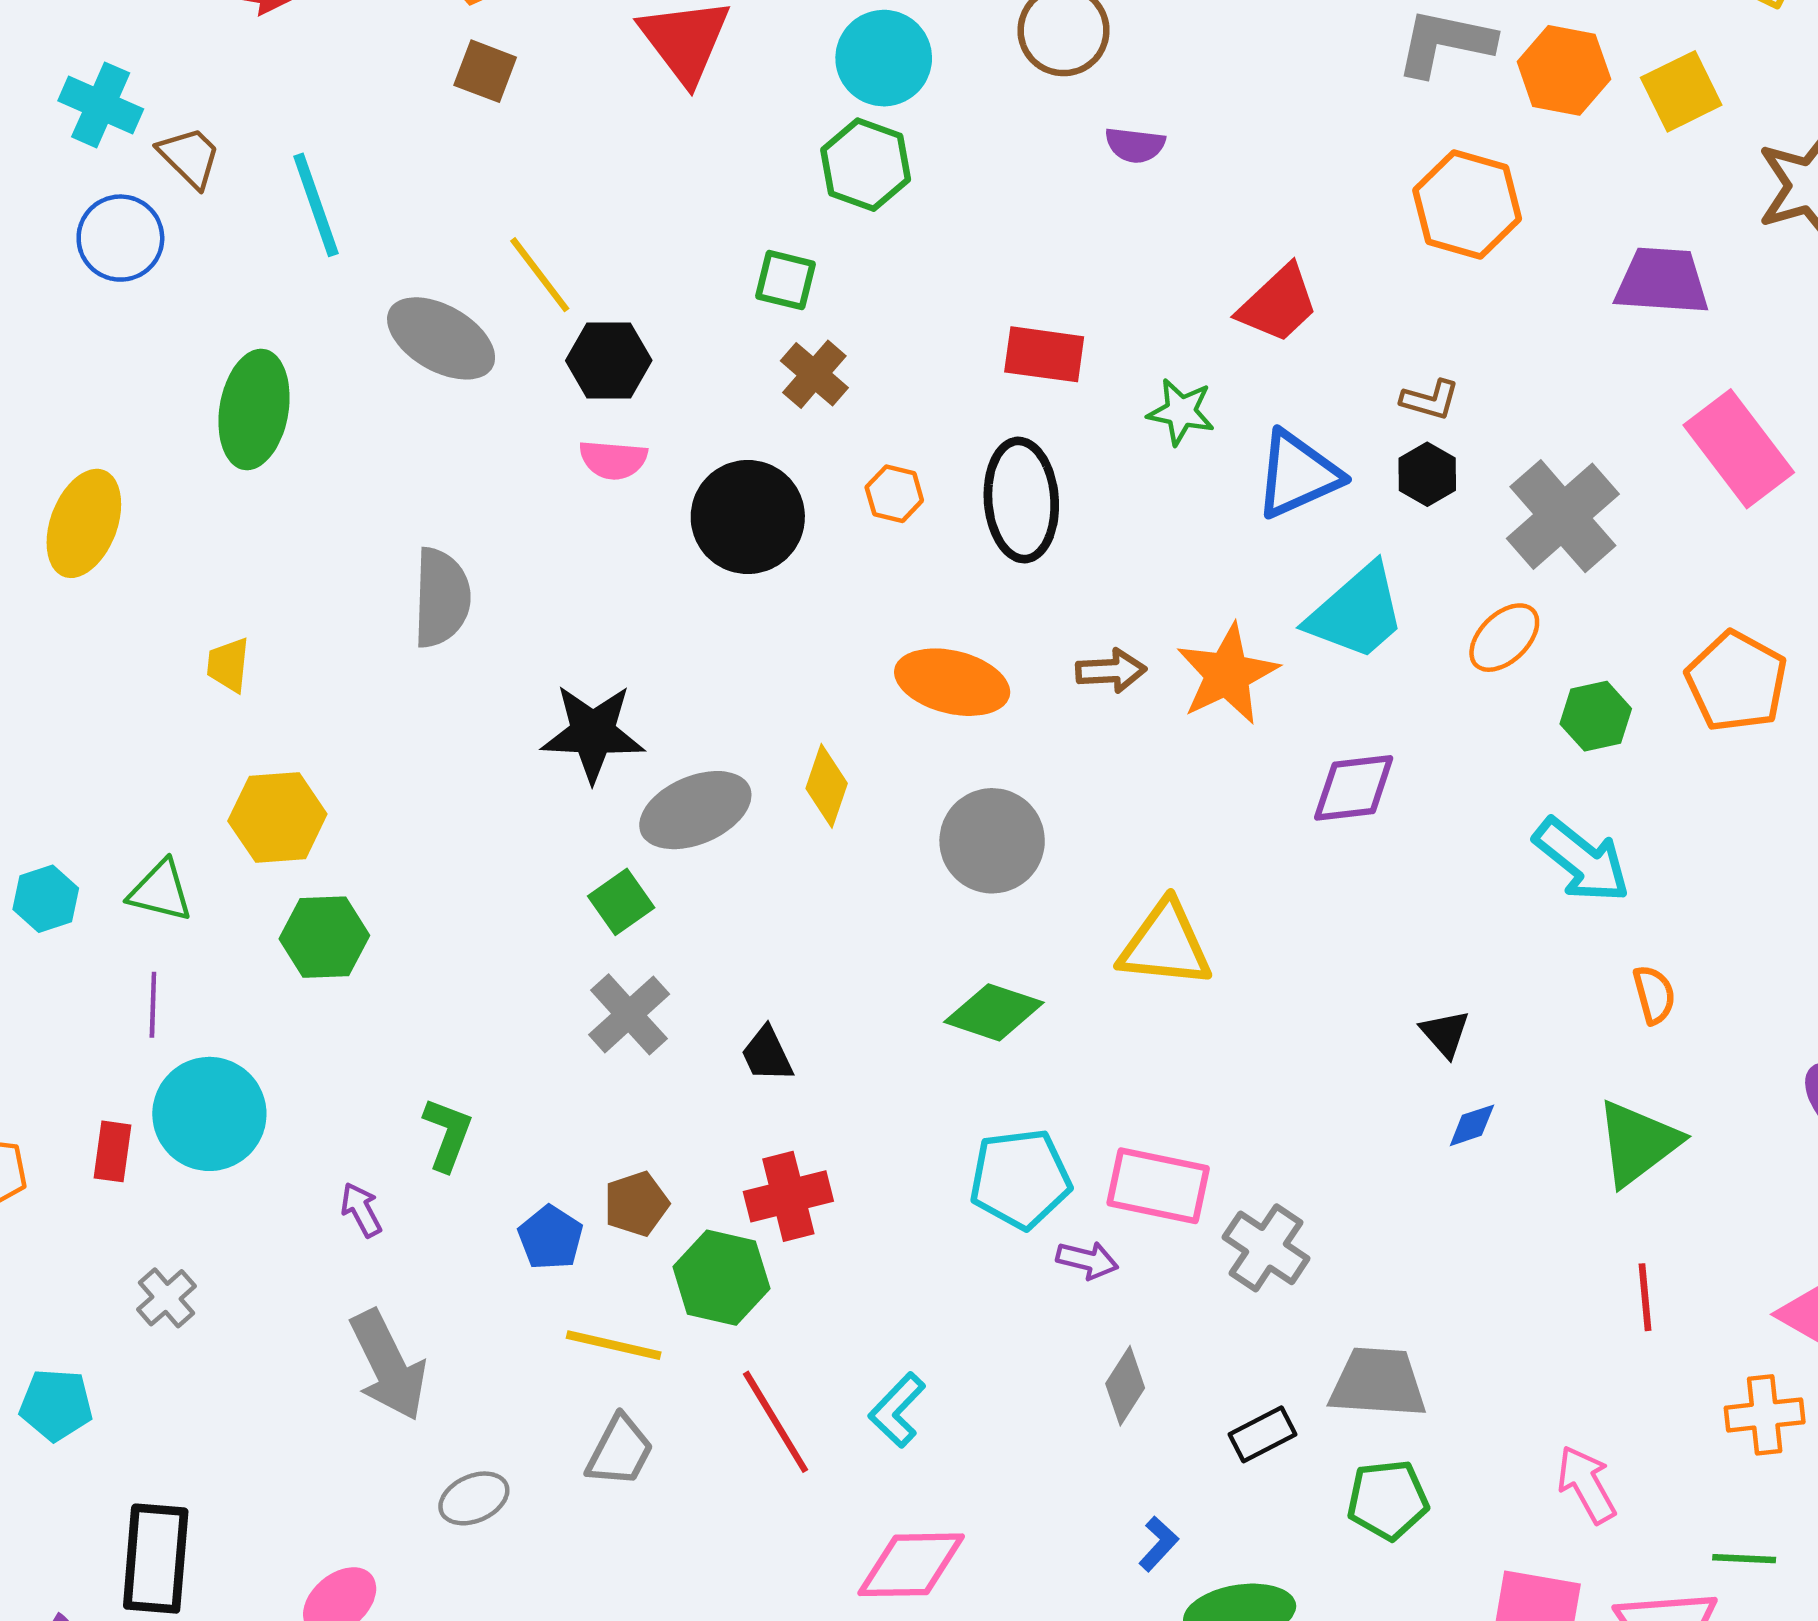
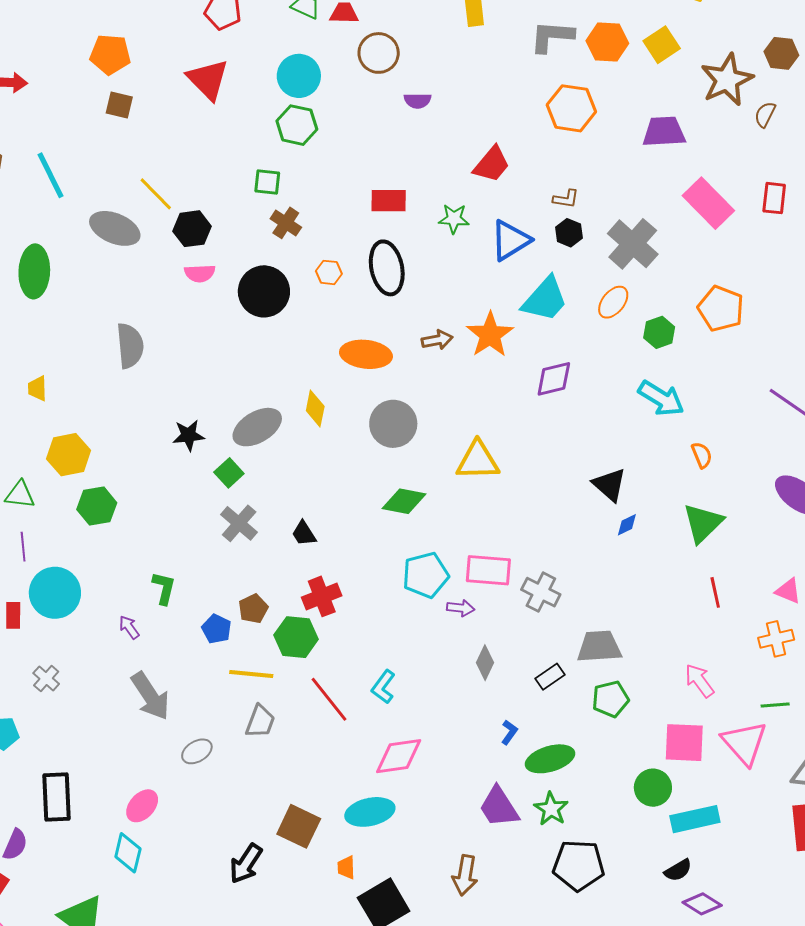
black star: (593, 733) -> (189, 435), moved, size x0.7
black triangle: (1445, 1033) -> (609, 485), size x1.5

